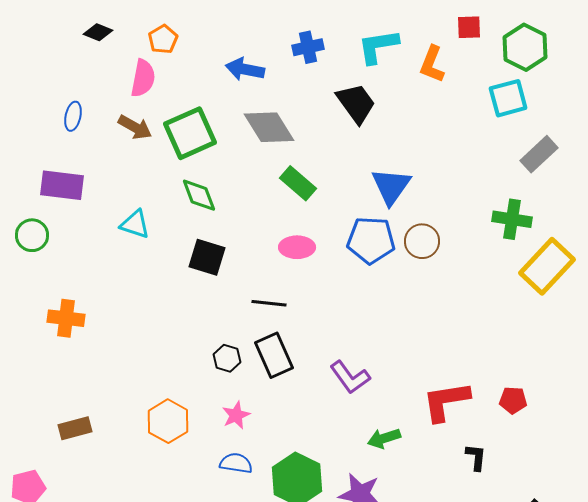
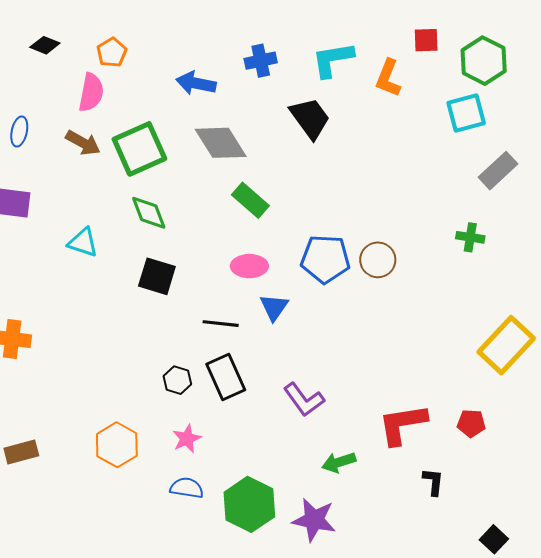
blue triangle: (391, 186) -> (274, 307), moved, size x0.7
green cross: (512, 219) -> (470, 237), size x0.7
yellow rectangle: (547, 266) -> (506, 345), moved

